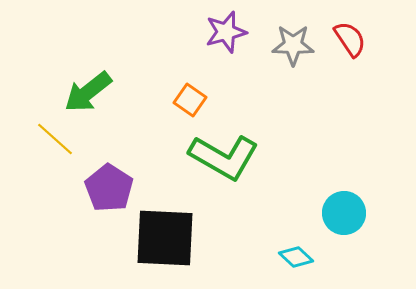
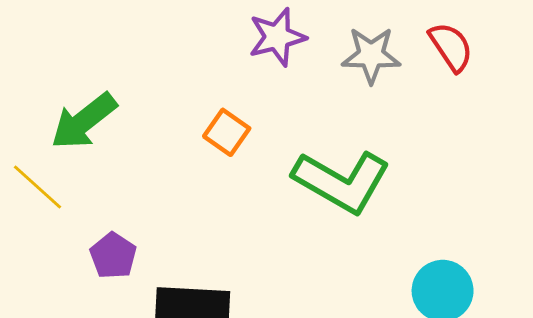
green L-shape: (224, 157) -> (342, 181), moved
purple pentagon: (109, 188) -> (113, 256), size x0.7

